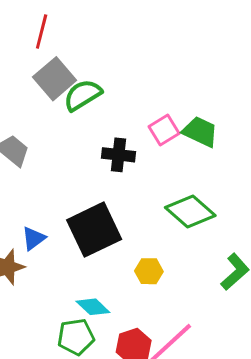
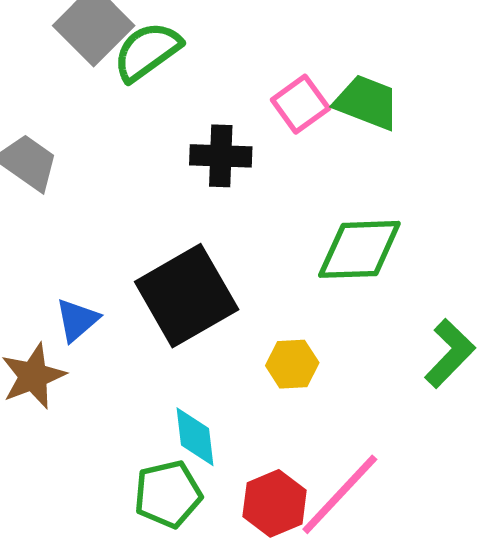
green diamond: (190, 211) -> (359, 249), turned -39
cyan diamond: (93, 307) -> (195, 437), turned 44

